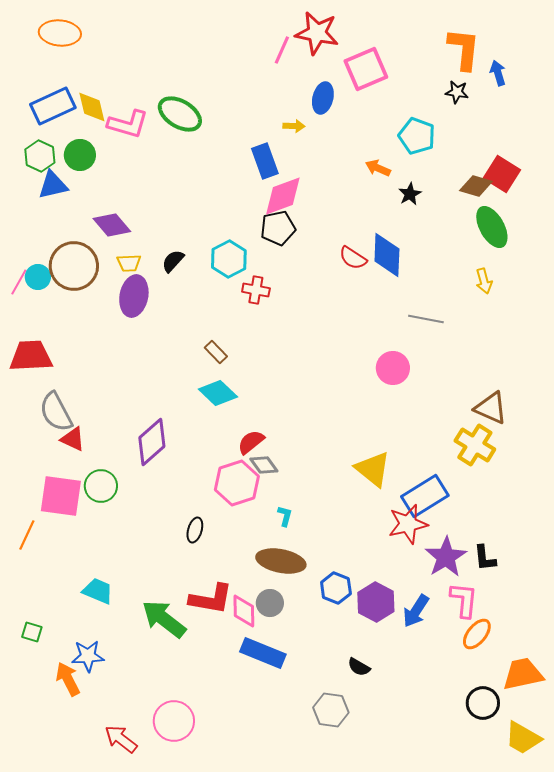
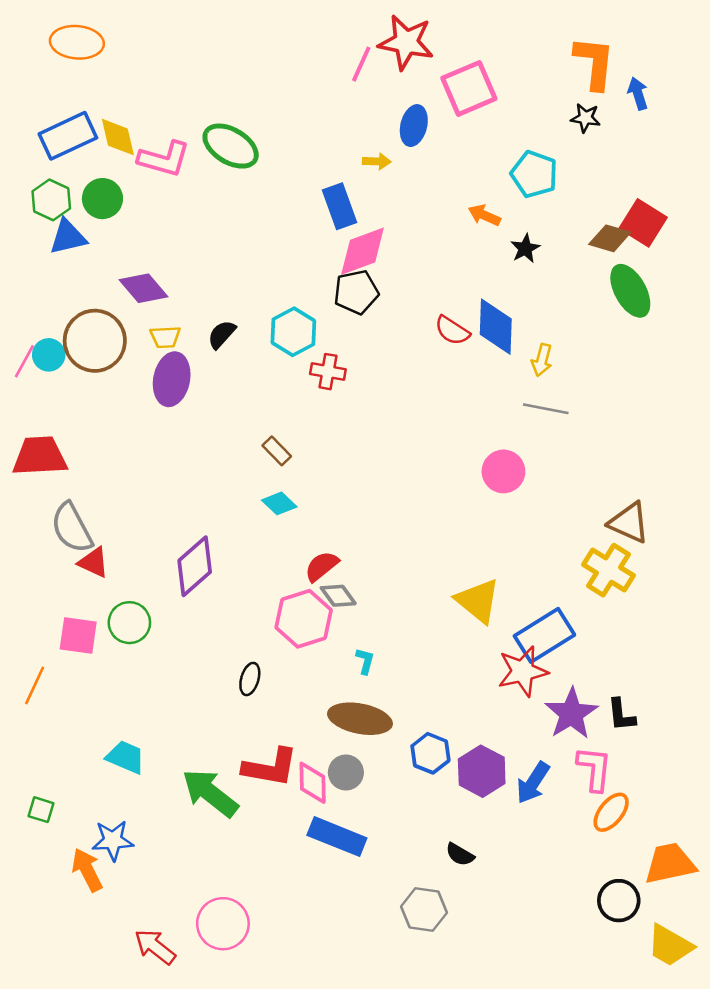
yellow arrow: (484, 281) -> (542, 360), moved, turned 30
cyan diamond: (218, 393) -> (279, 503), size x0.7
pink square: (61, 496) -> (78, 635), size x0.7

